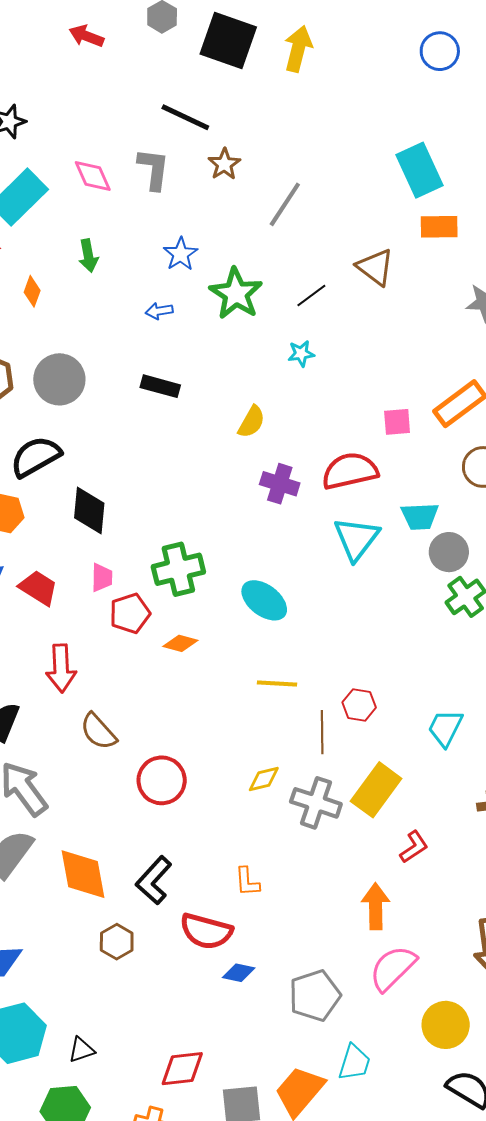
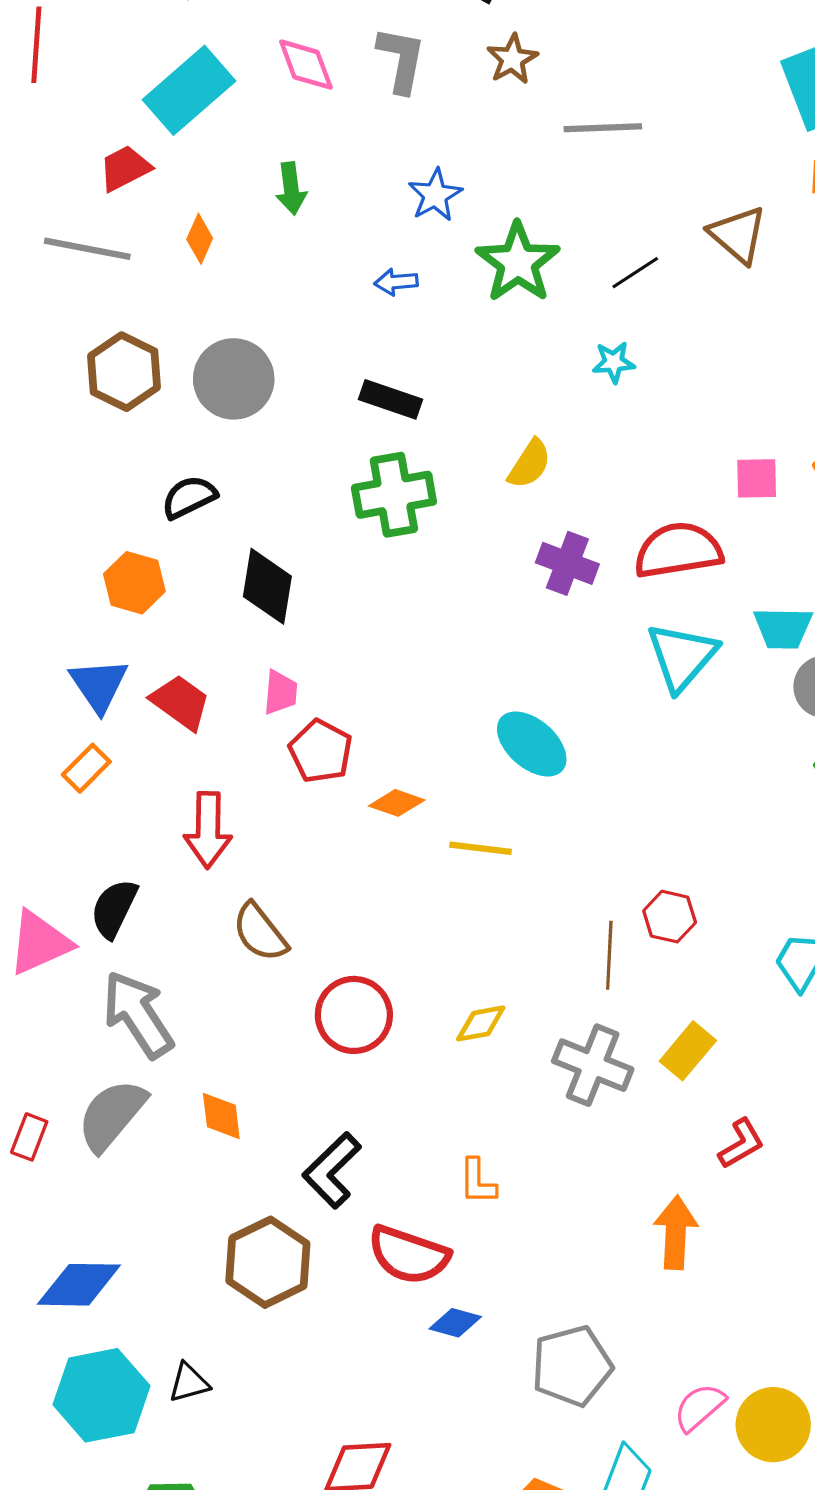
gray line: (285, 204) -> (603, 128), turned 51
black semicircle: (36, 457) -> (189, 497), size x0.7
green cross: (178, 569) -> (394, 495), moved
red pentagon: (130, 613) -> (321, 751), turned -30
yellow line: (277, 684) -> (481, 848), moved
yellow diamond: (264, 779) -> (481, 1023), moved
yellow rectangle: (376, 790) -> (688, 1051), size x0.7
orange diamond: (83, 874) -> (221, 1116), moved, size x0.6
brown hexagon: (117, 942) -> (268, 1262), size x1.6
pink semicircle: (393, 968) -> (699, 1407), moved, size x0.7
black triangle: (81, 1050) -> (189, 1383), moved

